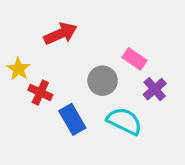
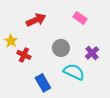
pink rectangle: (134, 59) -> (80, 18), moved
blue rectangle: (72, 119) -> (43, 83), moved

